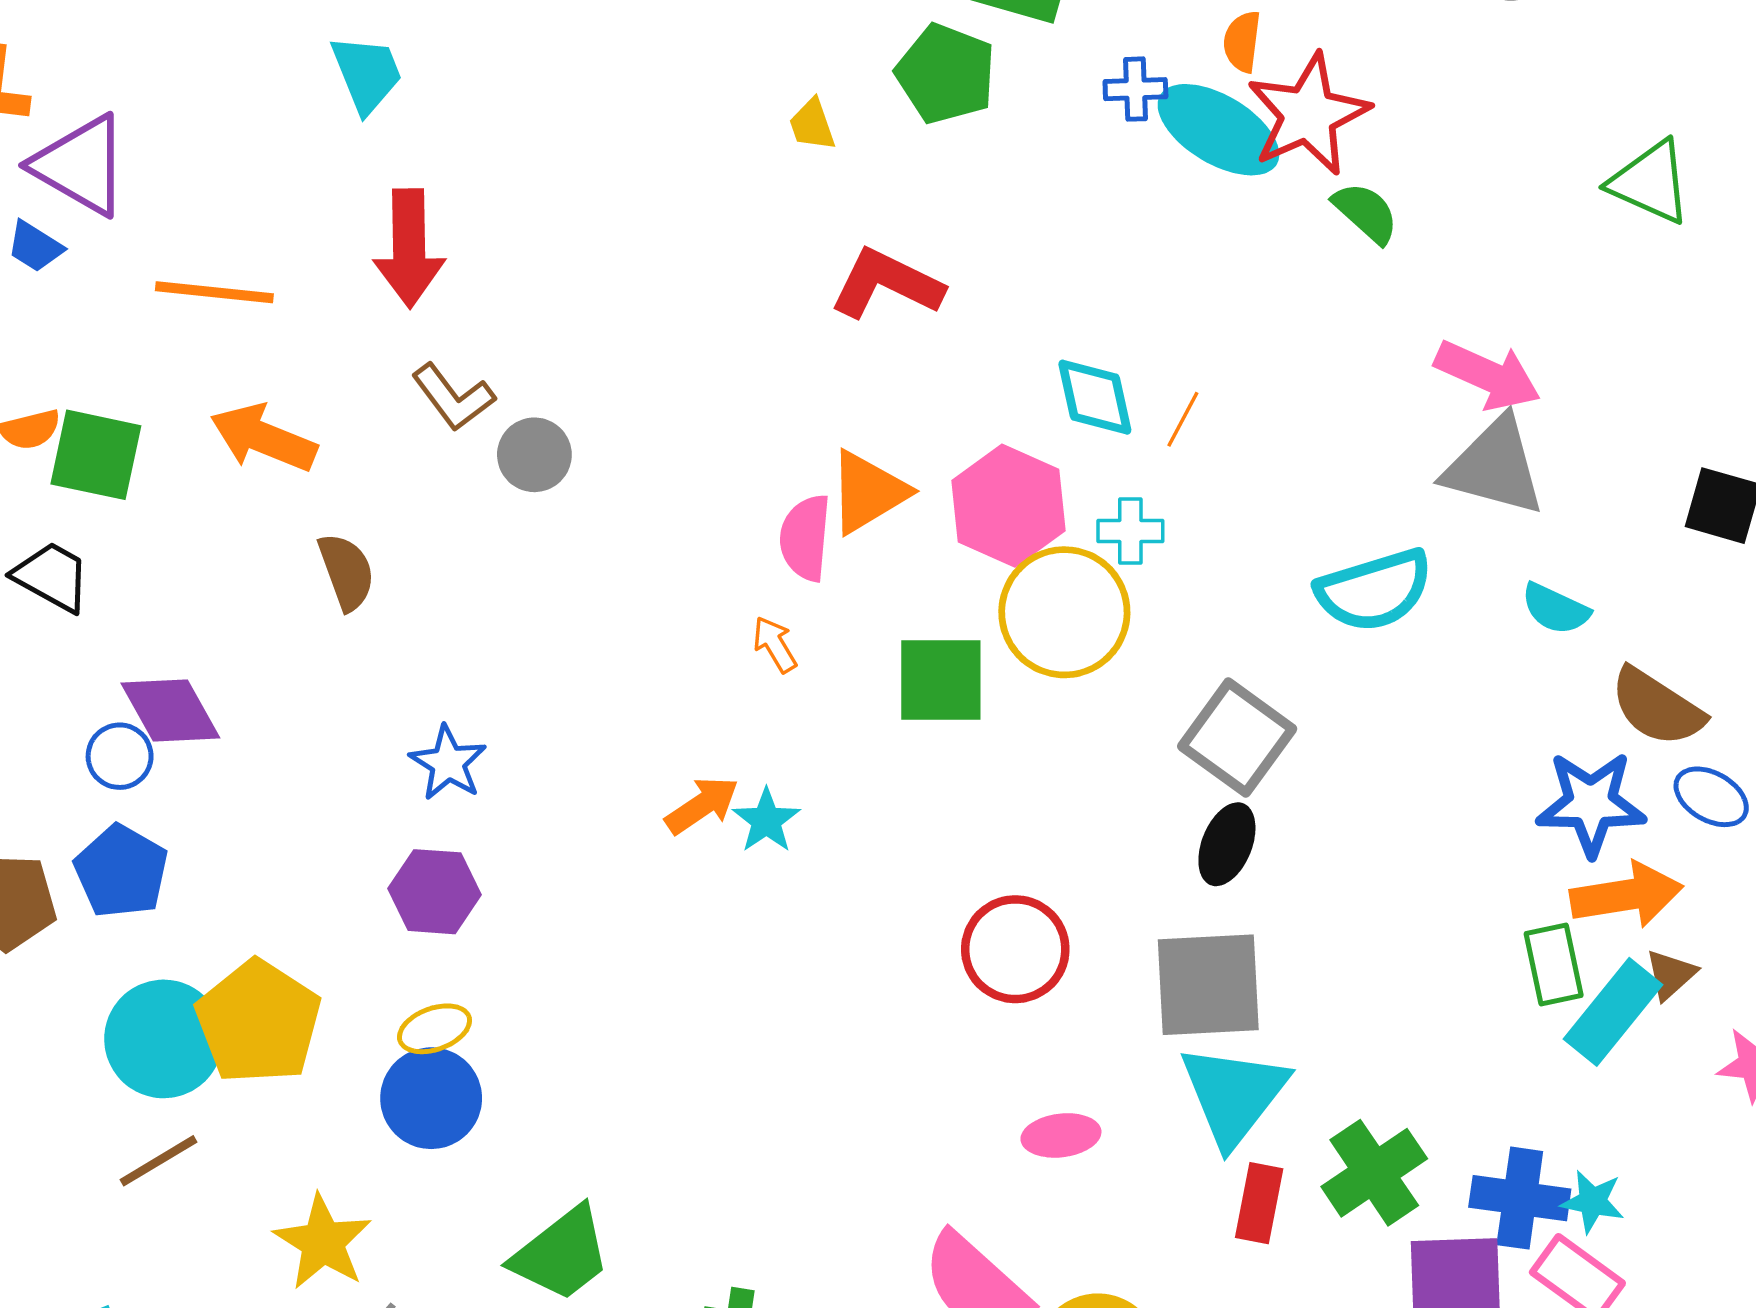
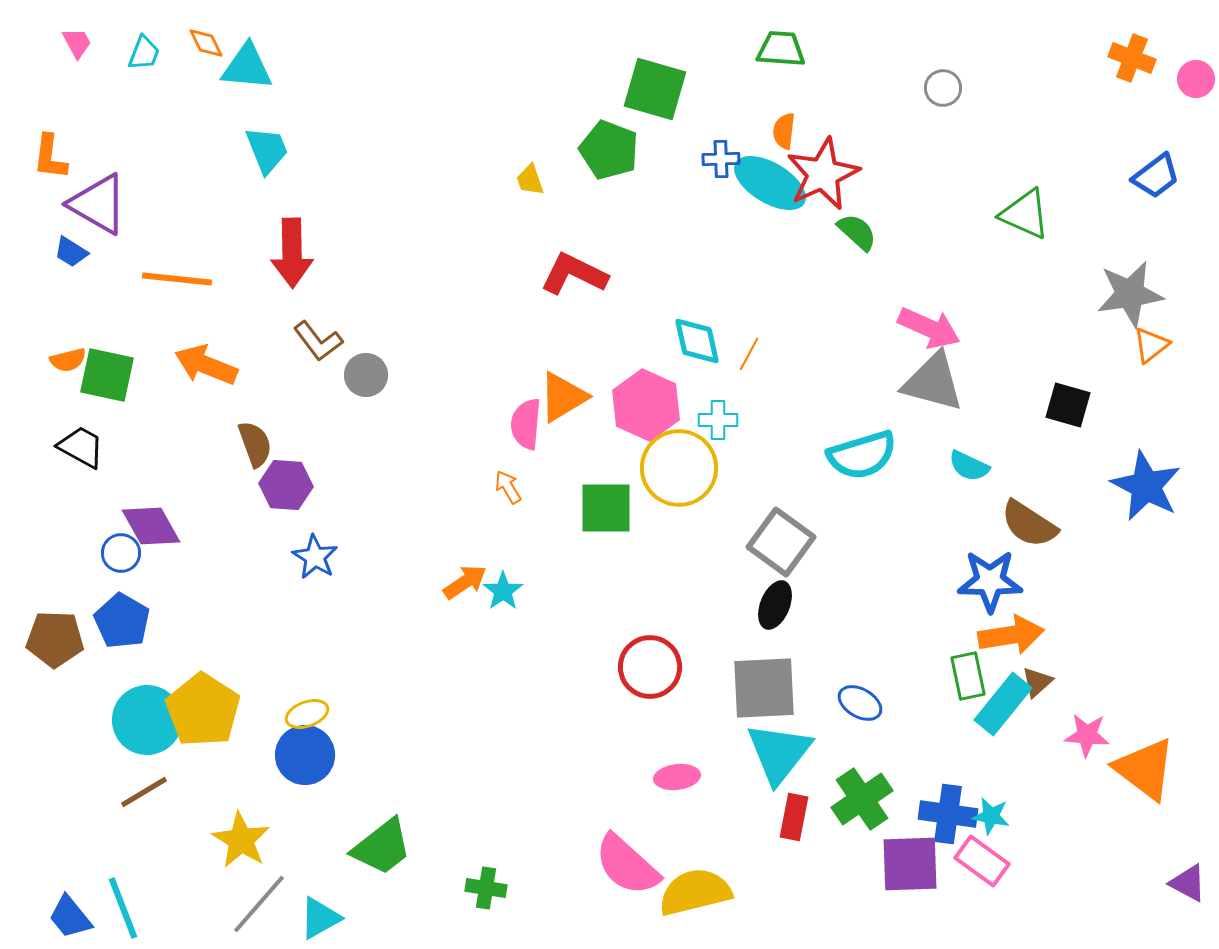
blue ellipse: (1711, 797) -> (860, 703), moved
purple hexagon: (435, 892) -> (286, 485), moved

